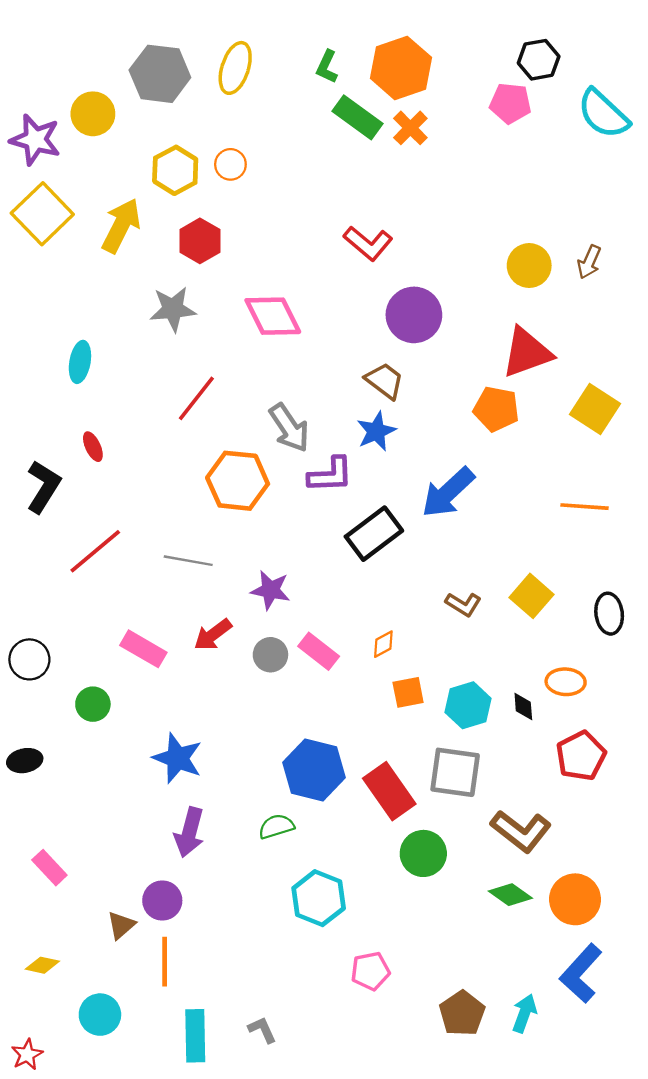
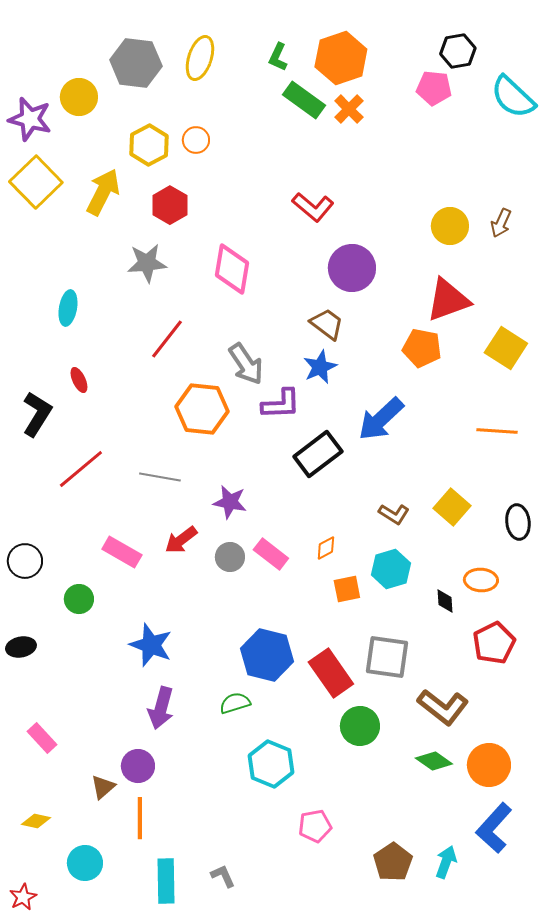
pink diamond: (273, 316) -> (232, 269), turned 36
cyan hexagon: (468, 705) -> (391, 569), moved

